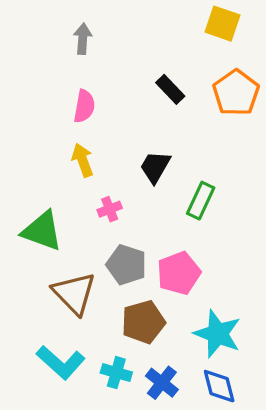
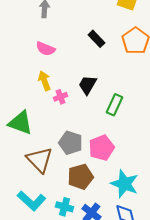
pink semicircle: (84, 106) -> (46, 49), turned 102
pink cross: (110, 209) -> (60, 97), moved

